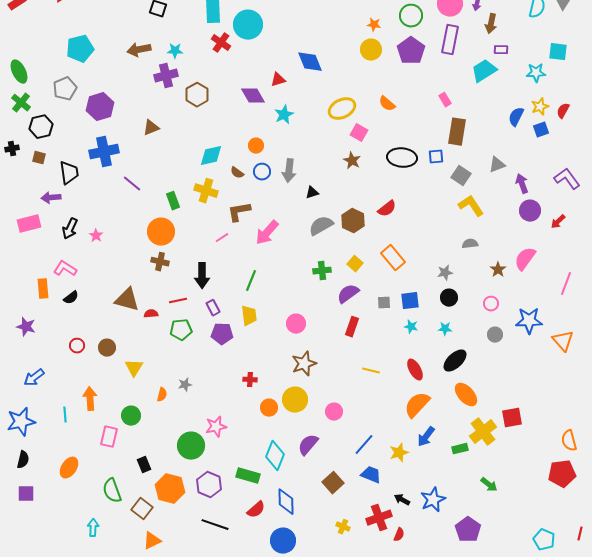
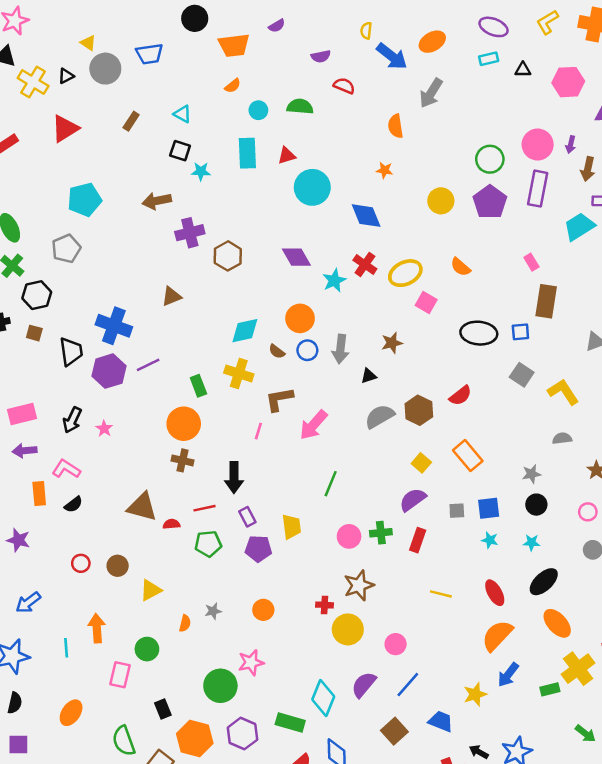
cyan circle: (248, 25) -> (312, 187), moved
orange star: (374, 25) -> (385, 170), moved
red cross: (221, 43) -> (365, 265), moved
cyan star: (175, 51) -> (201, 171), moved
red triangle: (278, 80) -> (287, 156), moved
purple hexagon: (100, 107) -> (109, 371), moved
orange circle: (256, 146) -> (300, 318), size x1.5
blue cross: (104, 152) -> (114, 326), turned 32
brown star: (352, 161) -> (392, 343), moved, turned 30
gray square: (461, 176) -> (522, 375), moved
purple line: (132, 184) -> (148, 365), turned -66
purple arrow: (51, 198) -> (24, 451), moved
pink line: (222, 238) -> (258, 431), turned -40
green cross: (322, 271) -> (381, 533), moved
green line: (251, 281) -> (331, 484), moved
yellow triangle: (134, 368) -> (151, 590), turned 30
red cross: (250, 380) -> (325, 605), moved
orange circle: (269, 408) -> (263, 610), moved
blue line: (364, 445) -> (408, 685), moved

